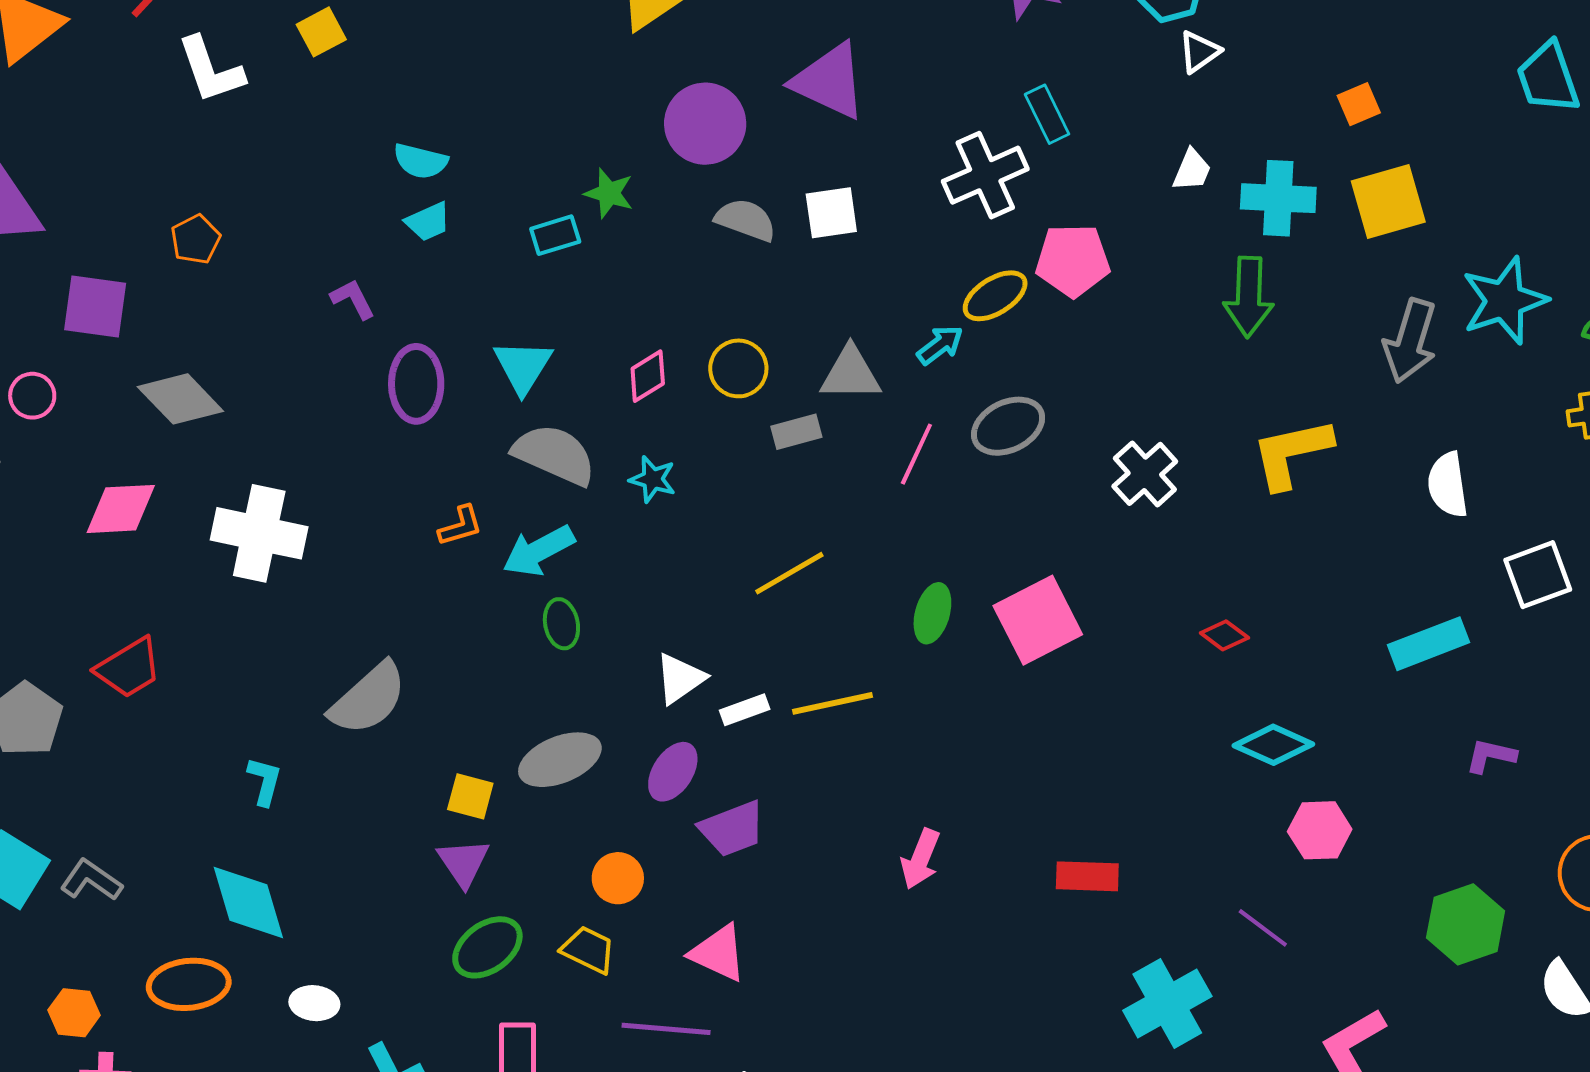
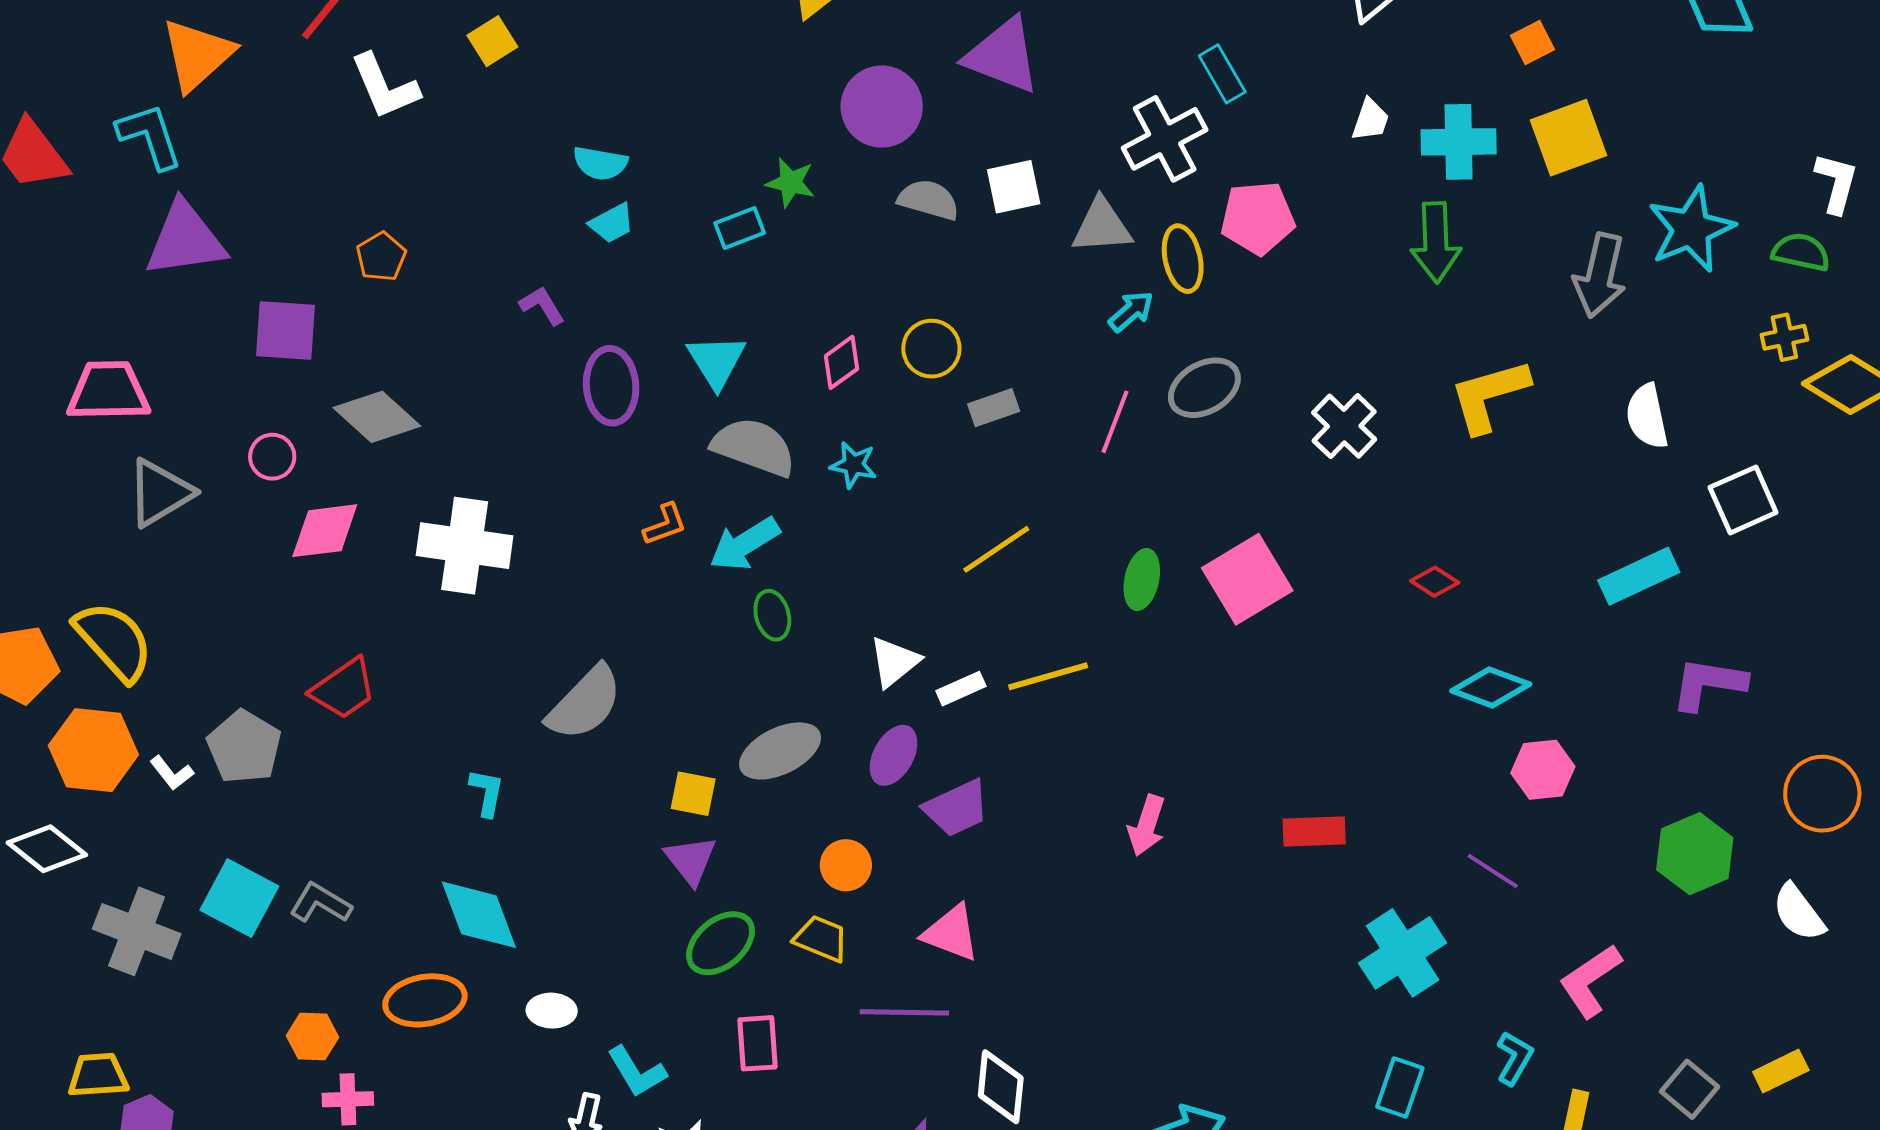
yellow ellipse: (995, 296) -> (1183, 259), turned -66
gray triangle: (851, 374) -> (1102, 226), moved
pink circle: (32, 396) -> (272, 457), moved
purple L-shape: (1491, 756) -> (1708, 684), size x1.5

